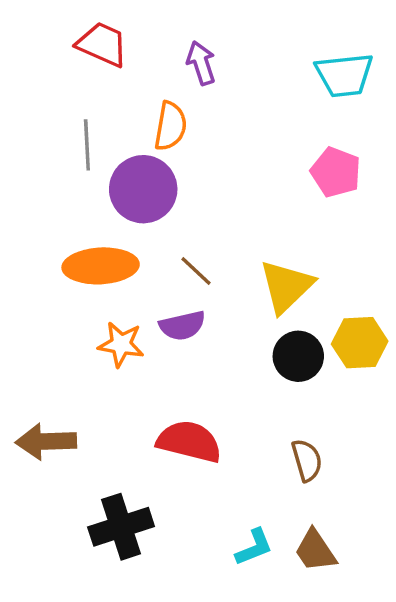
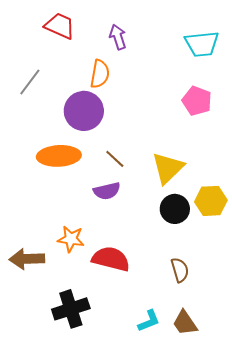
gray line: (87, 145) -> (30, 82), moved, turned 40
orange star: (121, 344) -> (71, 239), moved

